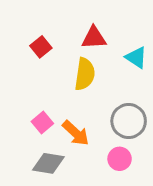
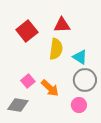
red square: (41, 47) -> (27, 31), size x1.5
cyan triangle: (136, 57) -> (80, 57), moved
gray diamond: (48, 163) -> (18, 105), moved

